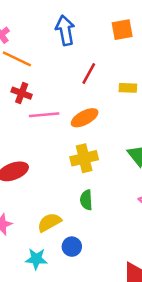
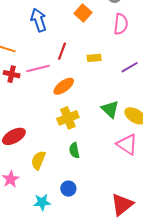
orange square: (122, 30) -> (83, 13), turned -30
pink line: (44, 115) -> (38, 69), moved
yellow semicircle: (49, 222) -> (38, 160), moved, turned -30

